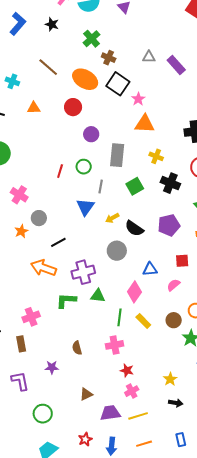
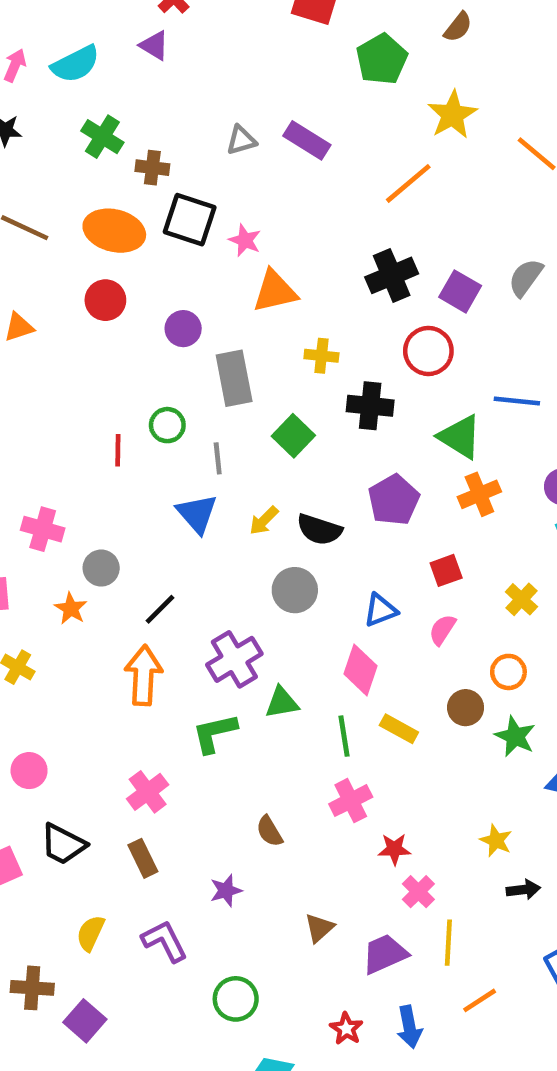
purple circle: (91, 134) -> (183, 329), moved
orange arrow: (43, 268) -> (143, 675), turned 90
yellow line: (138, 416) -> (448, 943), turned -54

